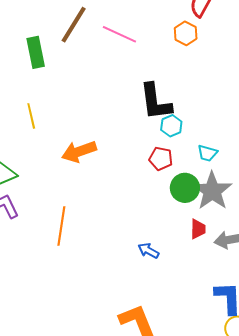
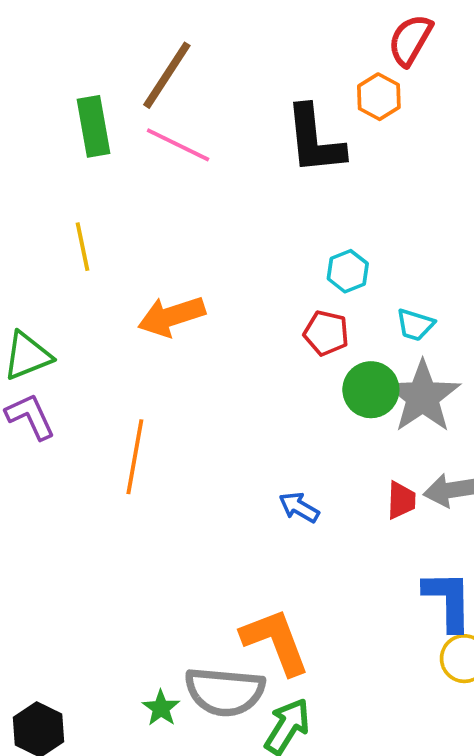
pink line: (119, 34) -> (178, 145), moved
black L-shape: (156, 102) -> (315, 140), moved
red trapezoid: (198, 229) -> (401, 500), moved

